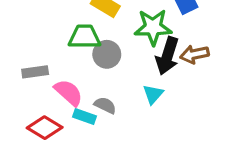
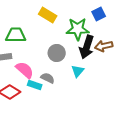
green trapezoid: (84, 37) -> (16, 35), moved
gray circle: (107, 54) -> (57, 53), moved

